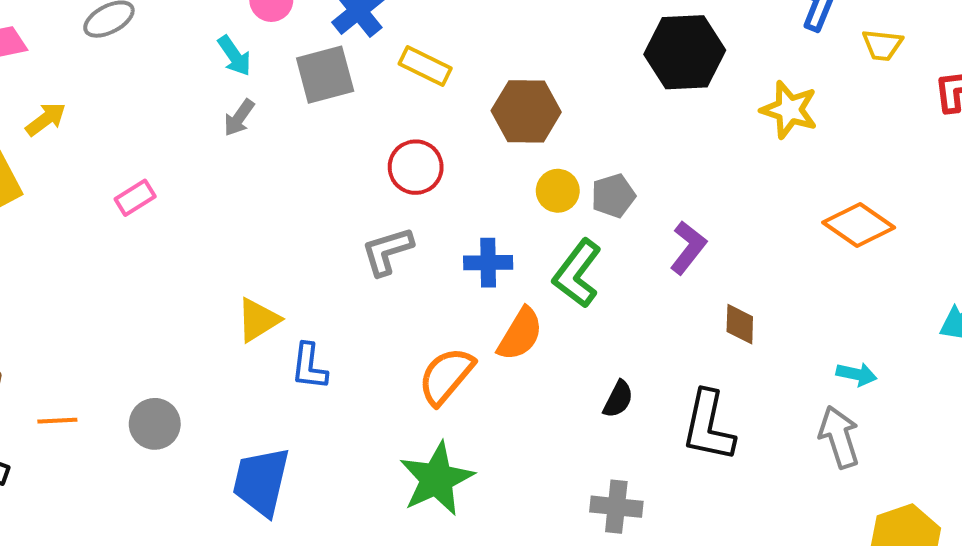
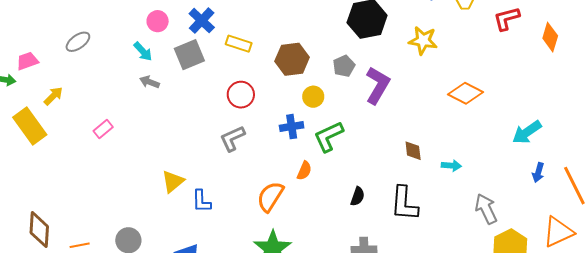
gray arrow: (239, 118) -> (149, 82), turned 84
gray pentagon: (613, 196) -> (344, 66), moved
purple L-shape: (688, 248) -> (378, 85), moved, size x1.4
blue cross: (488, 263) -> (292, 127), moved
green L-shape: (577, 273) -> (329, 137), turned 36
orange semicircle: (520, 334) -> (304, 171), size x0.7
cyan arrow: (857, 374) -> (451, 166), moved
gray arrow: (839, 437) -> (486, 209), moved

